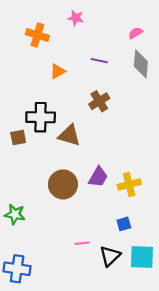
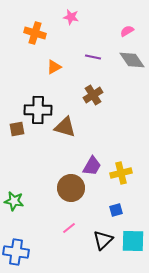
gray diamond: (141, 64) -> (132, 60), turned -40
brown circle: (63, 184) -> (71, 188), moved
pink line: (82, 243) -> (69, 228), moved, turned -32

